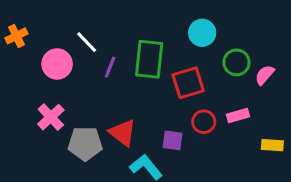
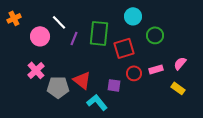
pink semicircle: (265, 75) -> (180, 63), moved
yellow rectangle: (272, 145) -> (178, 88), turned 32

